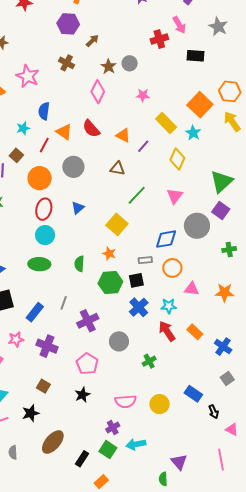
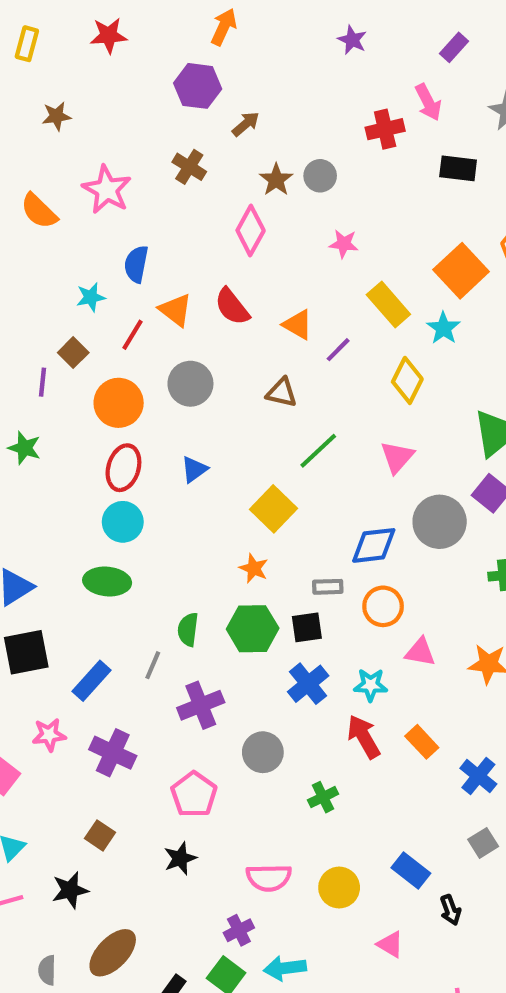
green semicircle: (79, 264) -> (188, 629), moved
pink triangle: (232, 429) -> (390, 944), moved
gray semicircle: (13, 452) -> (47, 970), moved

